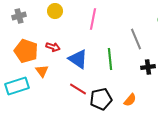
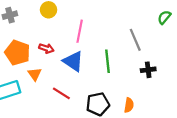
pink line: (93, 19) -> (80, 31), moved
red line: (78, 89) -> (61, 93), moved
orange semicircle: (130, 100) -> (129, 105), turned -32

